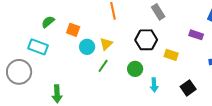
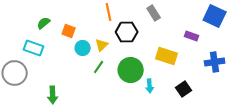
black hexagon: (146, 40) -> (127, 32), moved
yellow rectangle: (171, 55) -> (167, 56), size x1.5
green circle: (135, 69) -> (131, 70), size x1.6

